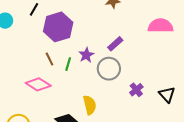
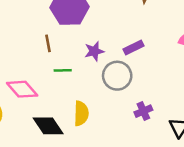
green line: (68, 64) -> (63, 70), moved, turned 56
pink diamond: (38, 84) -> (22, 89), moved

